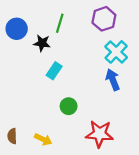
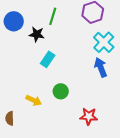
red star: (100, 134) -> (89, 116), size x0.7
yellow arrow: (43, 139) -> (34, 100), moved

